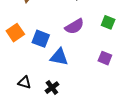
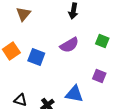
blue triangle: (59, 57) -> (74, 94), moved

